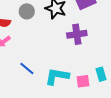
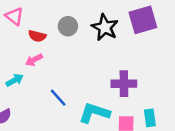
purple cross: (77, 34) -> (124, 84), moved

